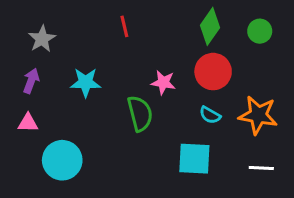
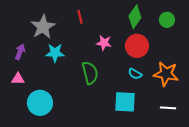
gray star: (42, 39) -> (43, 27), moved, size x1.4
pink star: (163, 82) -> (104, 43), moved

